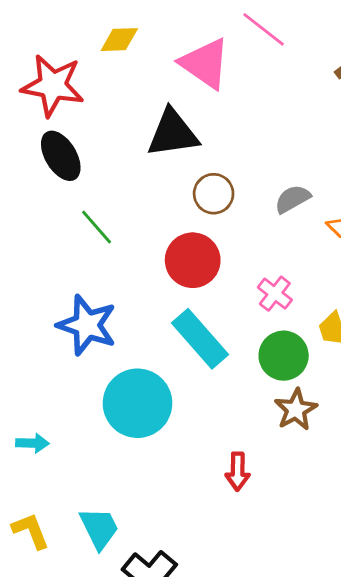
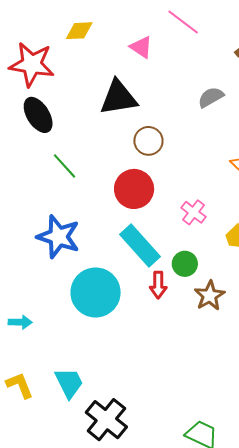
pink triangle: (205, 63) -> (141, 47), size x0.6
gray semicircle: (293, 199) -> (211, 97), moved
green circle: (284, 356) -> (185, 264), moved, size x0.7
red arrow: (238, 472) -> (158, 285), moved

